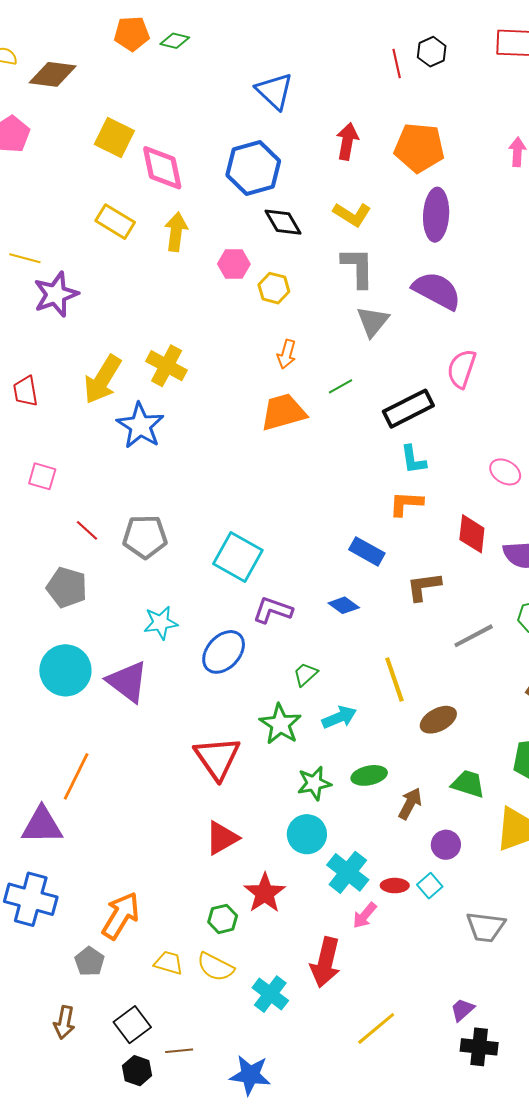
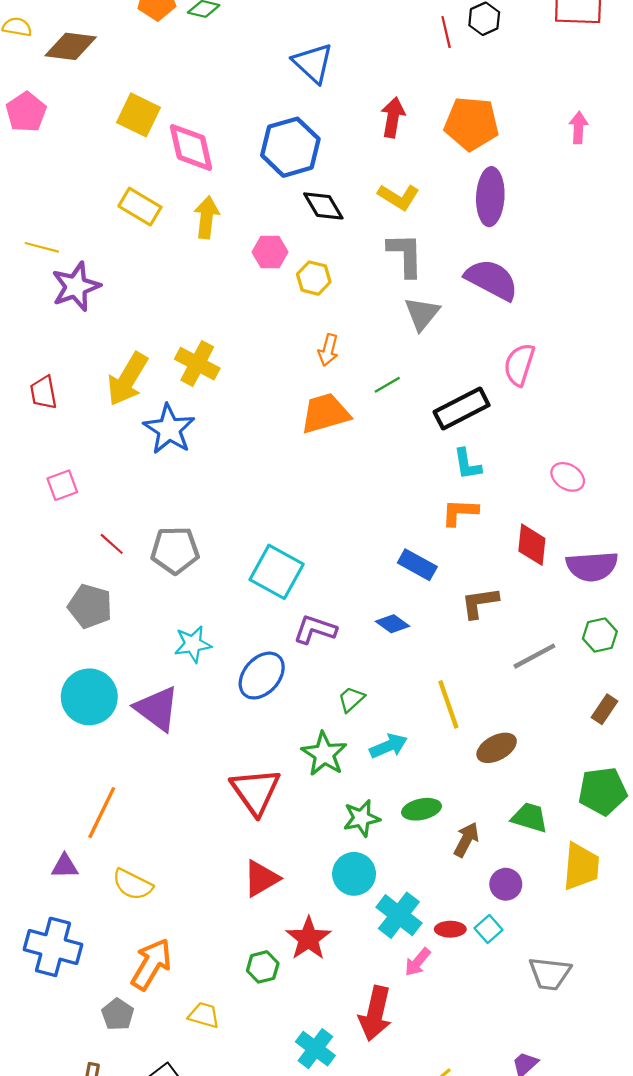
pink square: (42, 476) -> (62, 485), turned -36
purple triangle: (42, 825) -> (65, 866), size x0.6
yellow semicircle: (215, 967) -> (132, 884), moved

